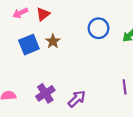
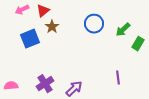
brown star: (53, 41) -> (52, 27), moved

